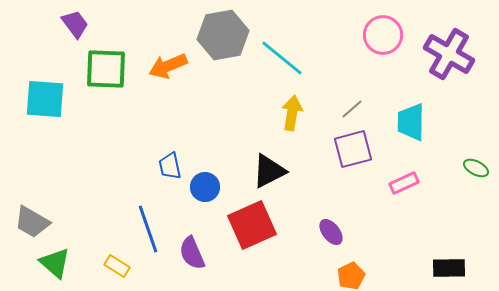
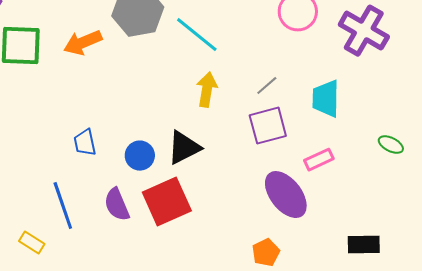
blue circle: (205, 187) -> (140, 156), moved
purple ellipse: (331, 232) -> (286, 195), moved, size x1.8
purple semicircle: (192, 253) -> (117, 205), moved

